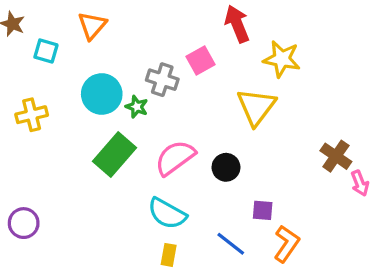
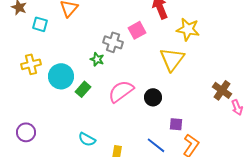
cyan circle: (102, 94) -> (61, 76), moved
green rectangle: (114, 155) -> (83, 89), size x0.6
cyan semicircle: (167, 213) -> (87, 139), moved, size x0.7

